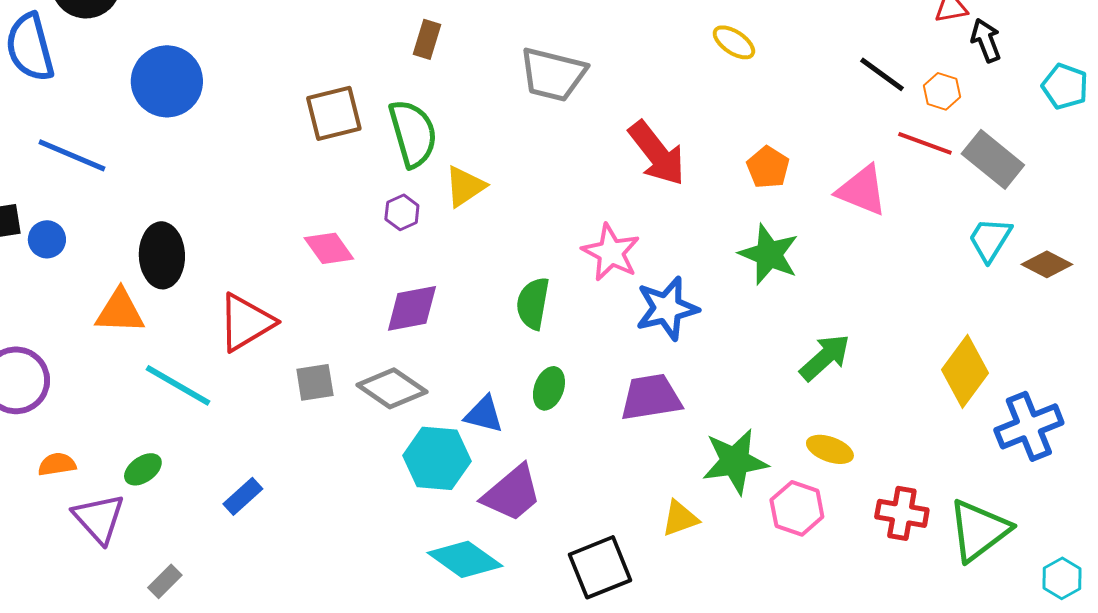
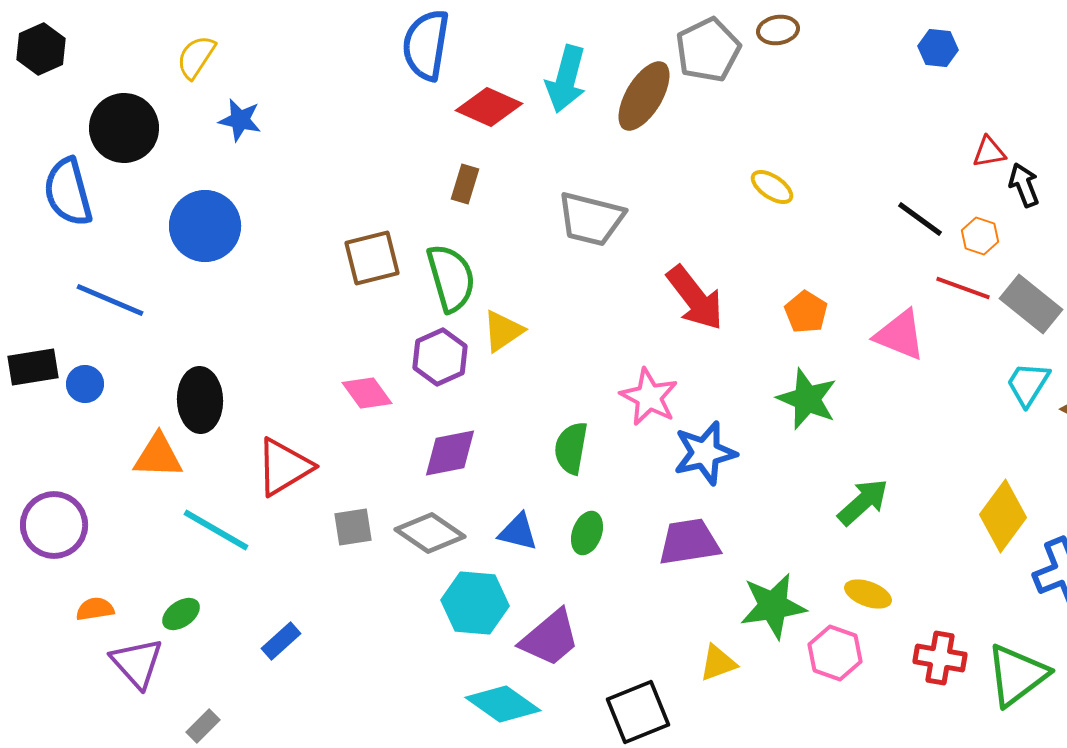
purple hexagon: (402, 212) -> (440, 357), size x1.6
blue triangle: (484, 414) -> (518, 532), moved

